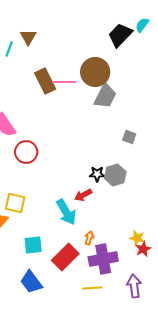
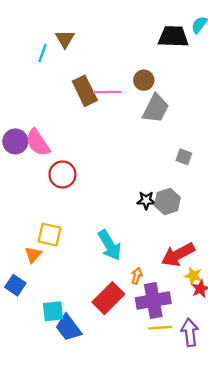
black trapezoid: (120, 35) -> (173, 37), turned 48
brown circle: (95, 72) -> (144, 80), size x0.6
red arrow: (83, 195) -> (178, 255), moved, size x1.6
cyan square: (33, 245) -> (53, 311), moved
yellow line: (92, 288) -> (160, 328), moved

